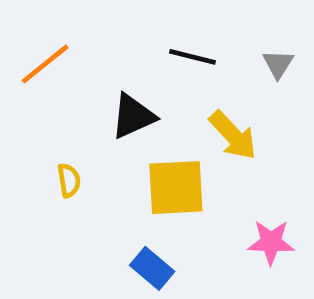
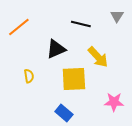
gray triangle: (278, 64) -> (117, 16), moved

